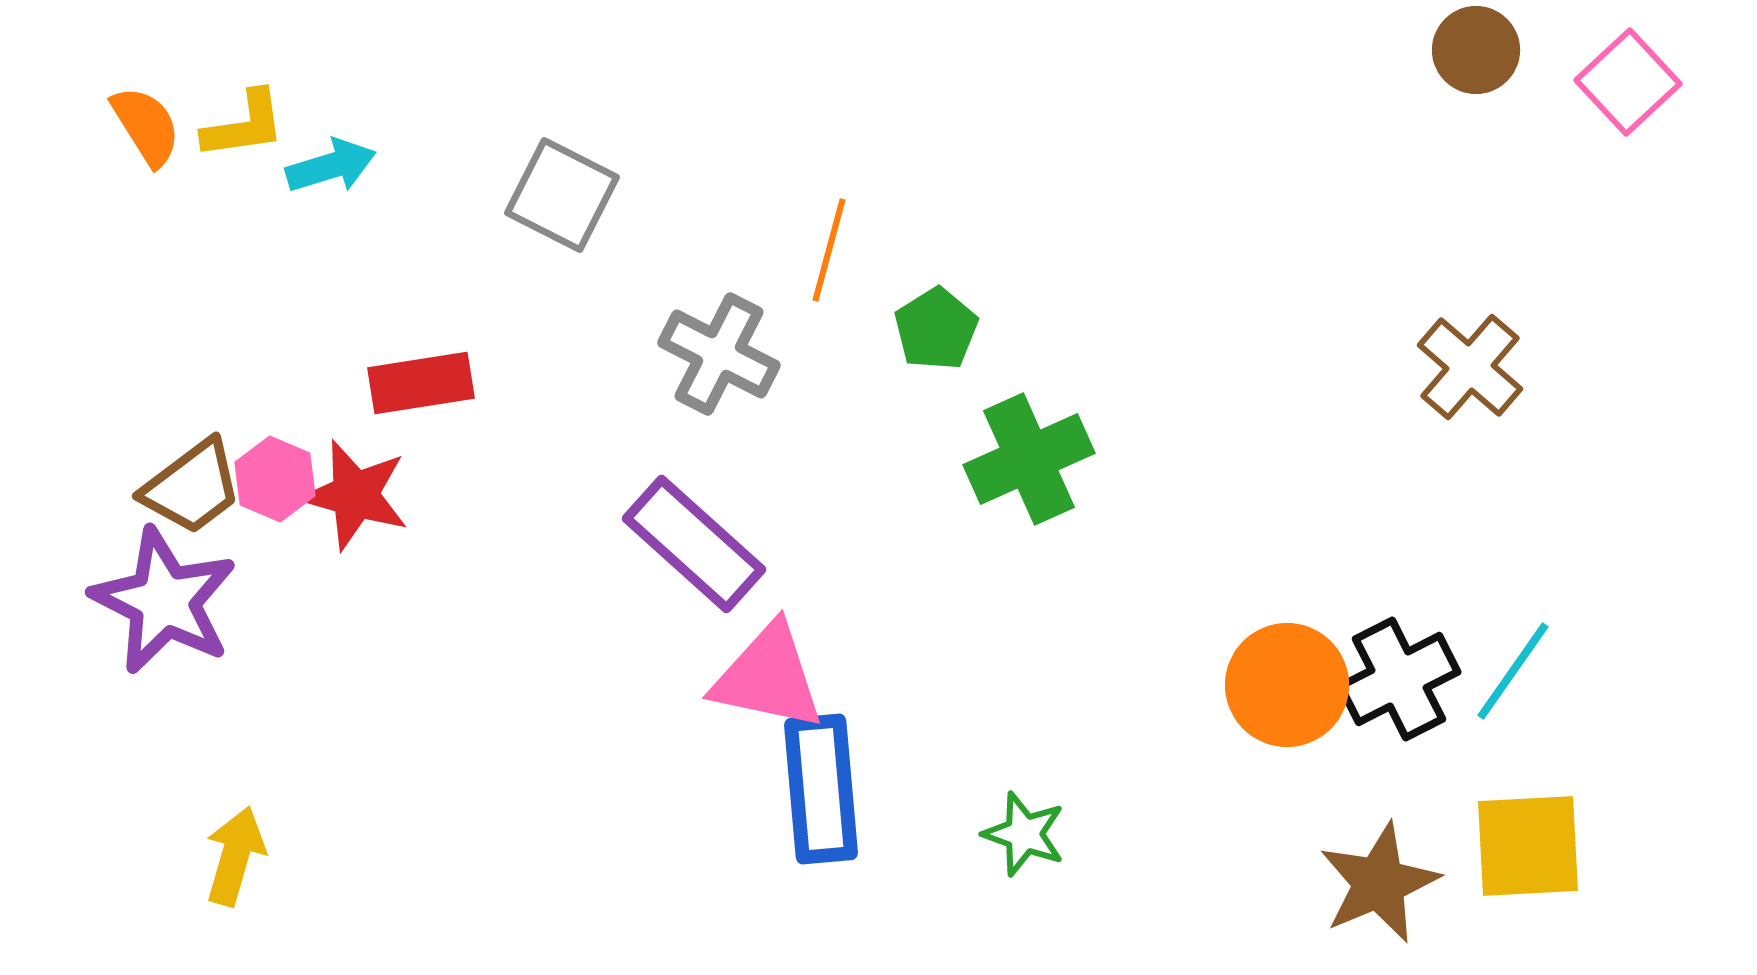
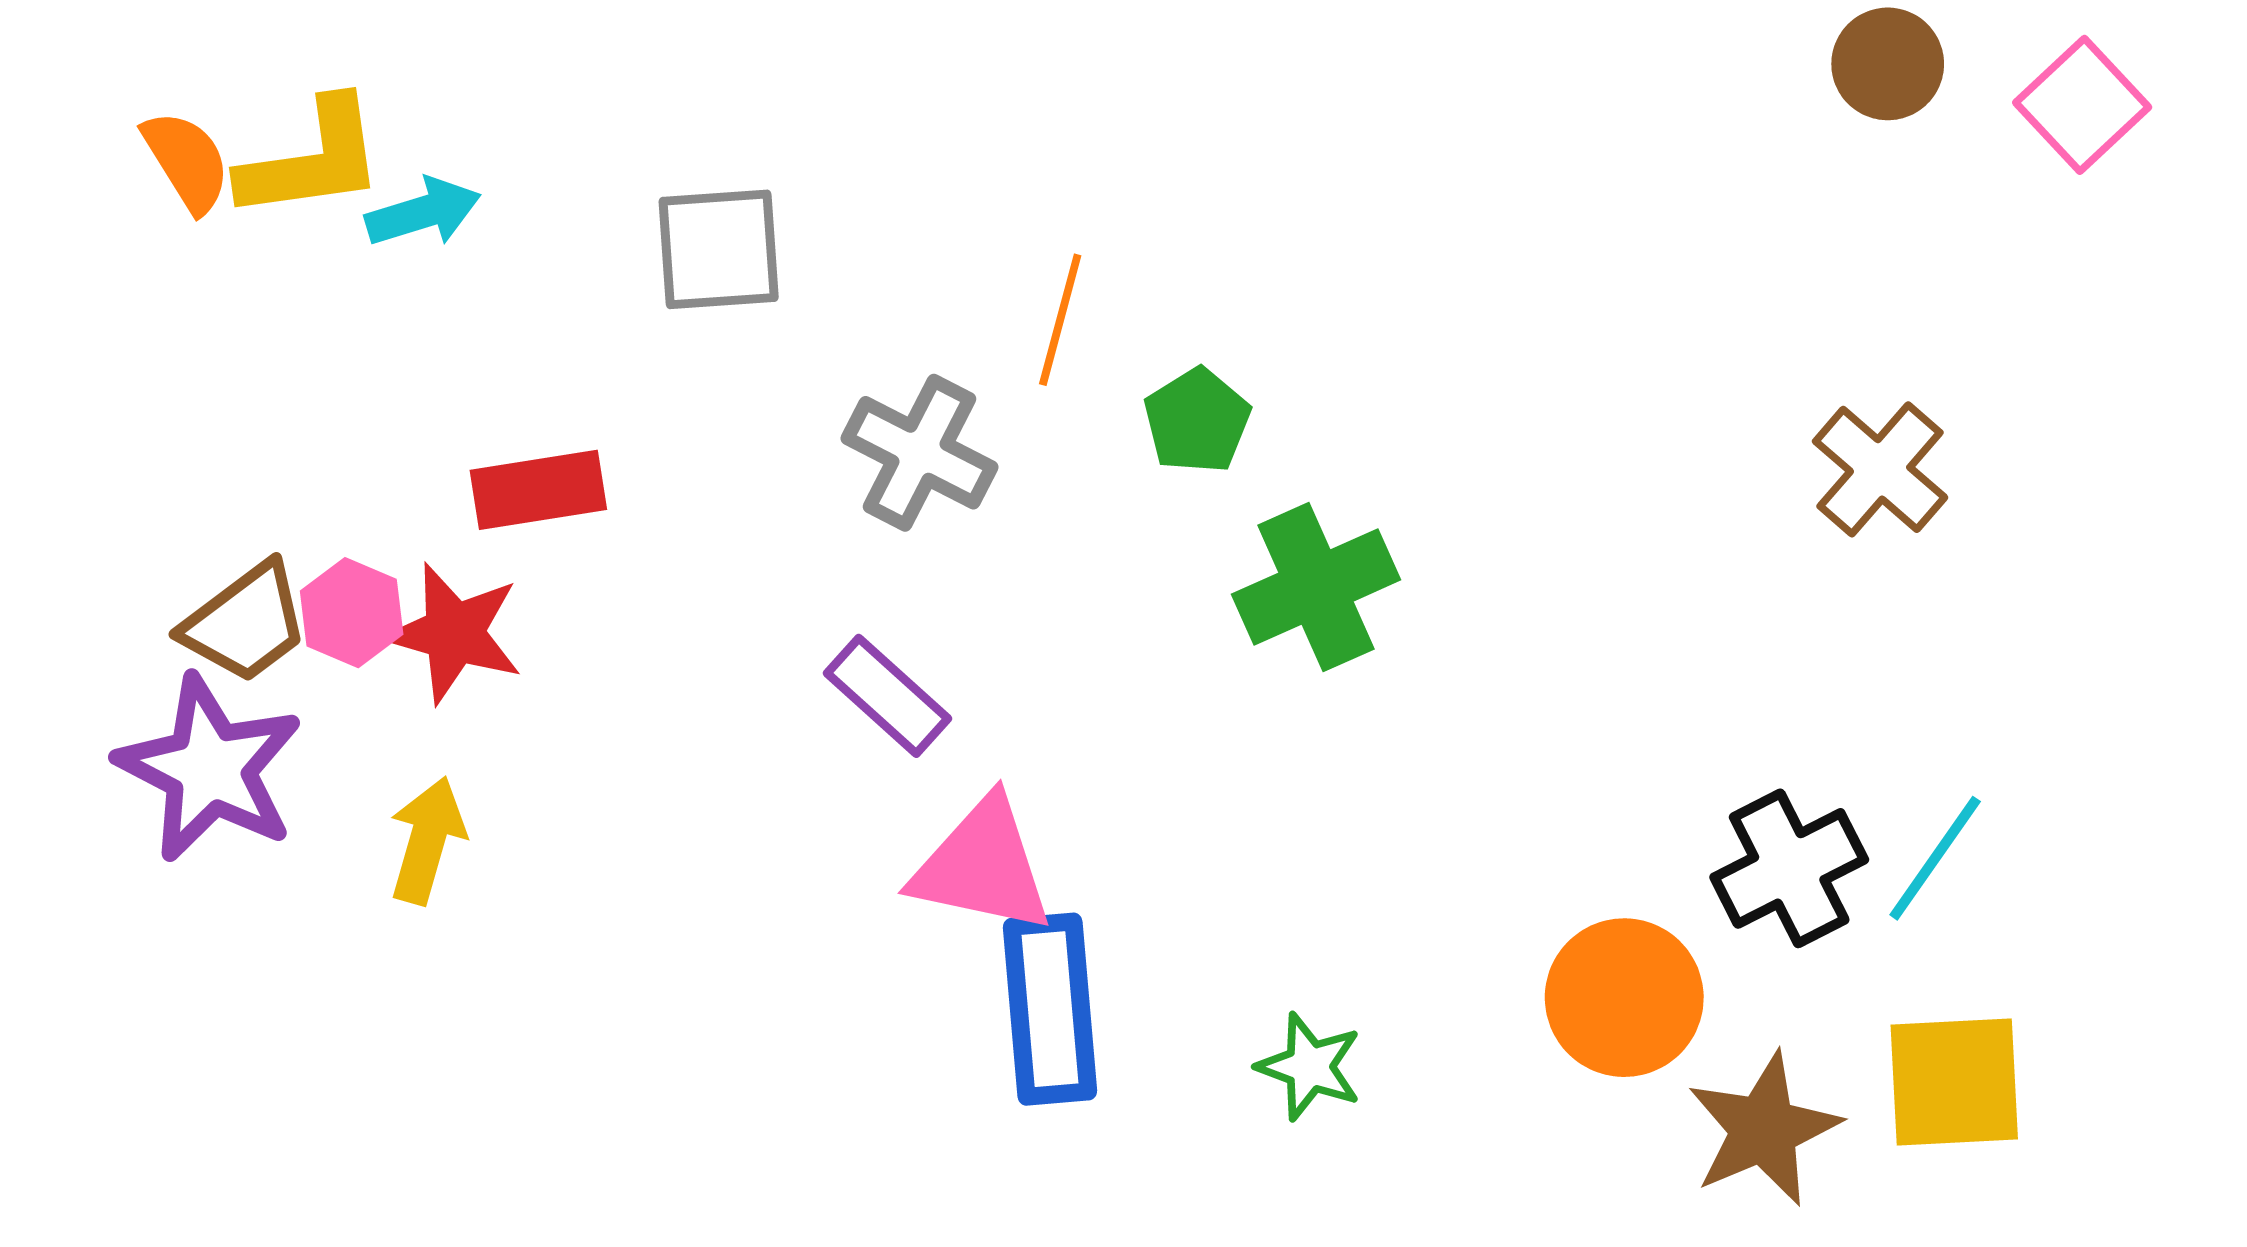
yellow L-shape: (244, 125) -> (312, 160), size x1.4
gray square: (562, 195) -> (719, 249), turned -31
purple rectangle: (694, 544) -> (888, 696), size x0.7
orange circle: (1287, 685) -> (1624, 998), moved
yellow arrow: (235, 856) -> (427, 840), moved

